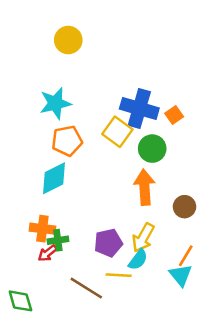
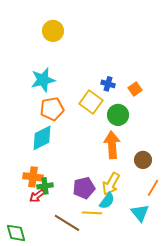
blue cross: (139, 108) -> (108, 84), size x0.5
orange line: (186, 256) -> (153, 188), moved

